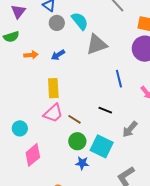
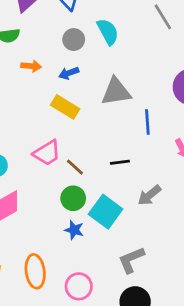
gray circle: (57, 23) -> (74, 40), moved
gray triangle: (97, 44) -> (116, 92), moved
yellow rectangle: (53, 88) -> (65, 107), moved, turned -66
black line: (105, 110) -> (120, 162), turned -40

